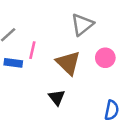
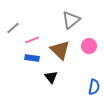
pink line: (32, 50) -> (32, 40), turned 56
blue rectangle: (13, 63) -> (32, 58), moved

